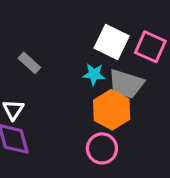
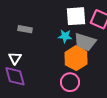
white square: (112, 42) -> (76, 16), turned -30
gray rectangle: (29, 63) -> (25, 29), turned -32

